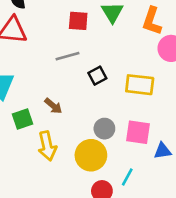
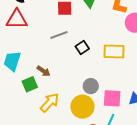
brown arrow: (53, 106) -> (44, 71), moved
pink square: (138, 132) -> (112, 98), moved
yellow arrow: (47, 146) -> (50, 103), turned -120

